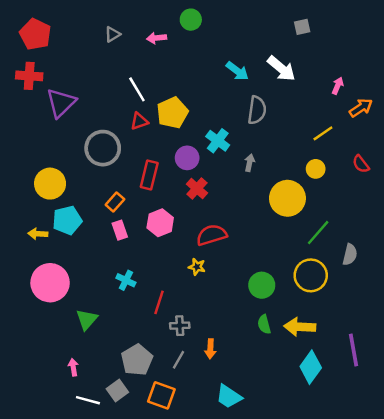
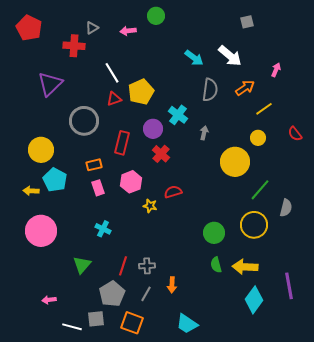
red cross: (29, 76) -> (74, 46), moved
orange arrow: (361, 108) -> (245, 88), moved
orange rectangle: (115, 202) -> (94, 165), turned 35
cyan pentagon: (67, 220) -> (55, 180), turned -30
red semicircle: (212, 235) -> (173, 192), size x0.7
yellow star: (197, 267) -> (150, 206), moved
red line: (159, 302) -> (123, 266), moved
green triangle: (87, 319) -> (82, 265), moved
pink arrow: (73, 367) -> (49, 300), moved, turned -88
gray square: (117, 390) -> (96, 319), turned 30

